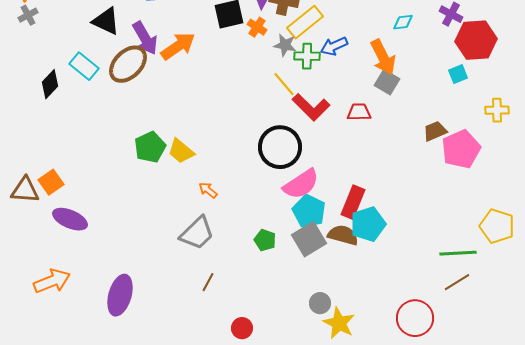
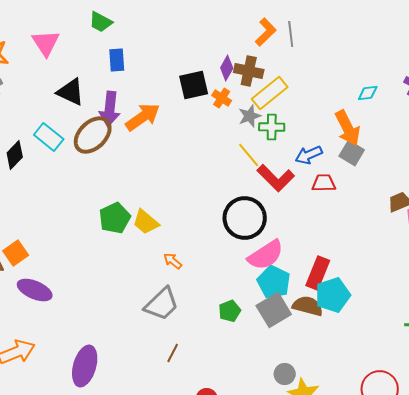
purple arrow: (145, 38) -> (110, 109), turned 36
gray star: (285, 45) -> (250, 116), turned -30
blue arrow: (334, 46) -> (309, 155), moved
green pentagon: (265, 240) -> (230, 311), turned 30

